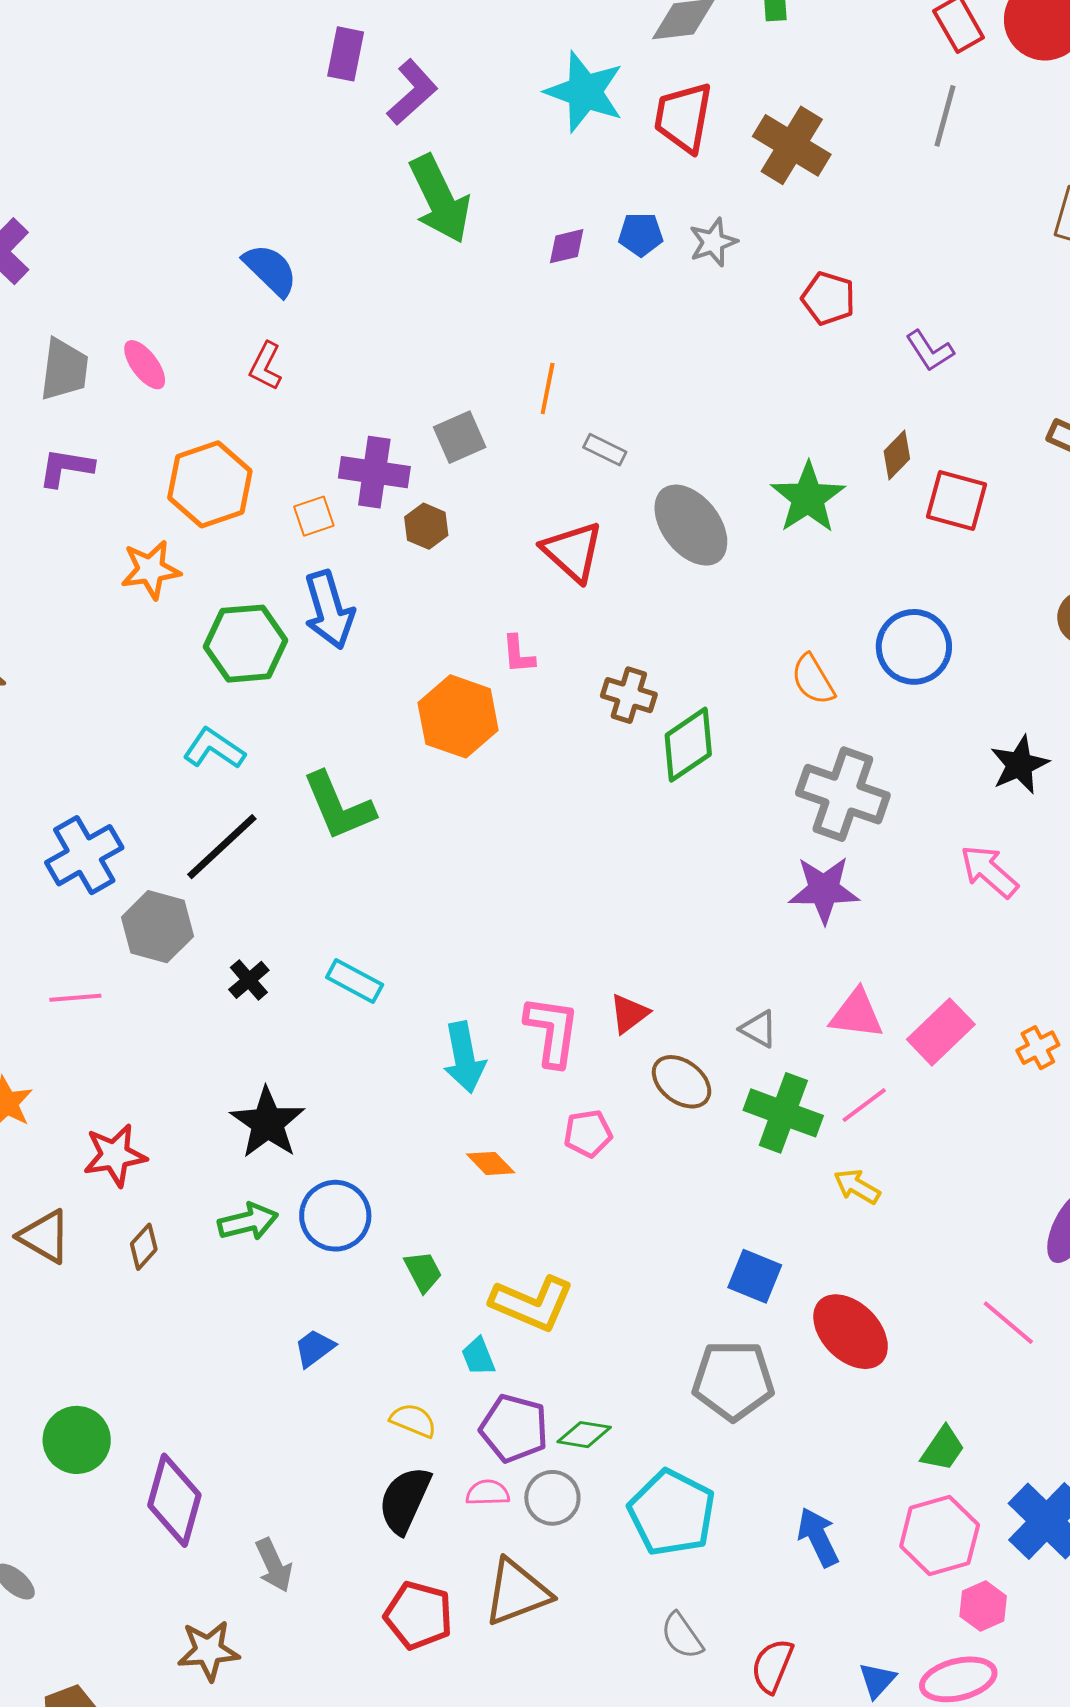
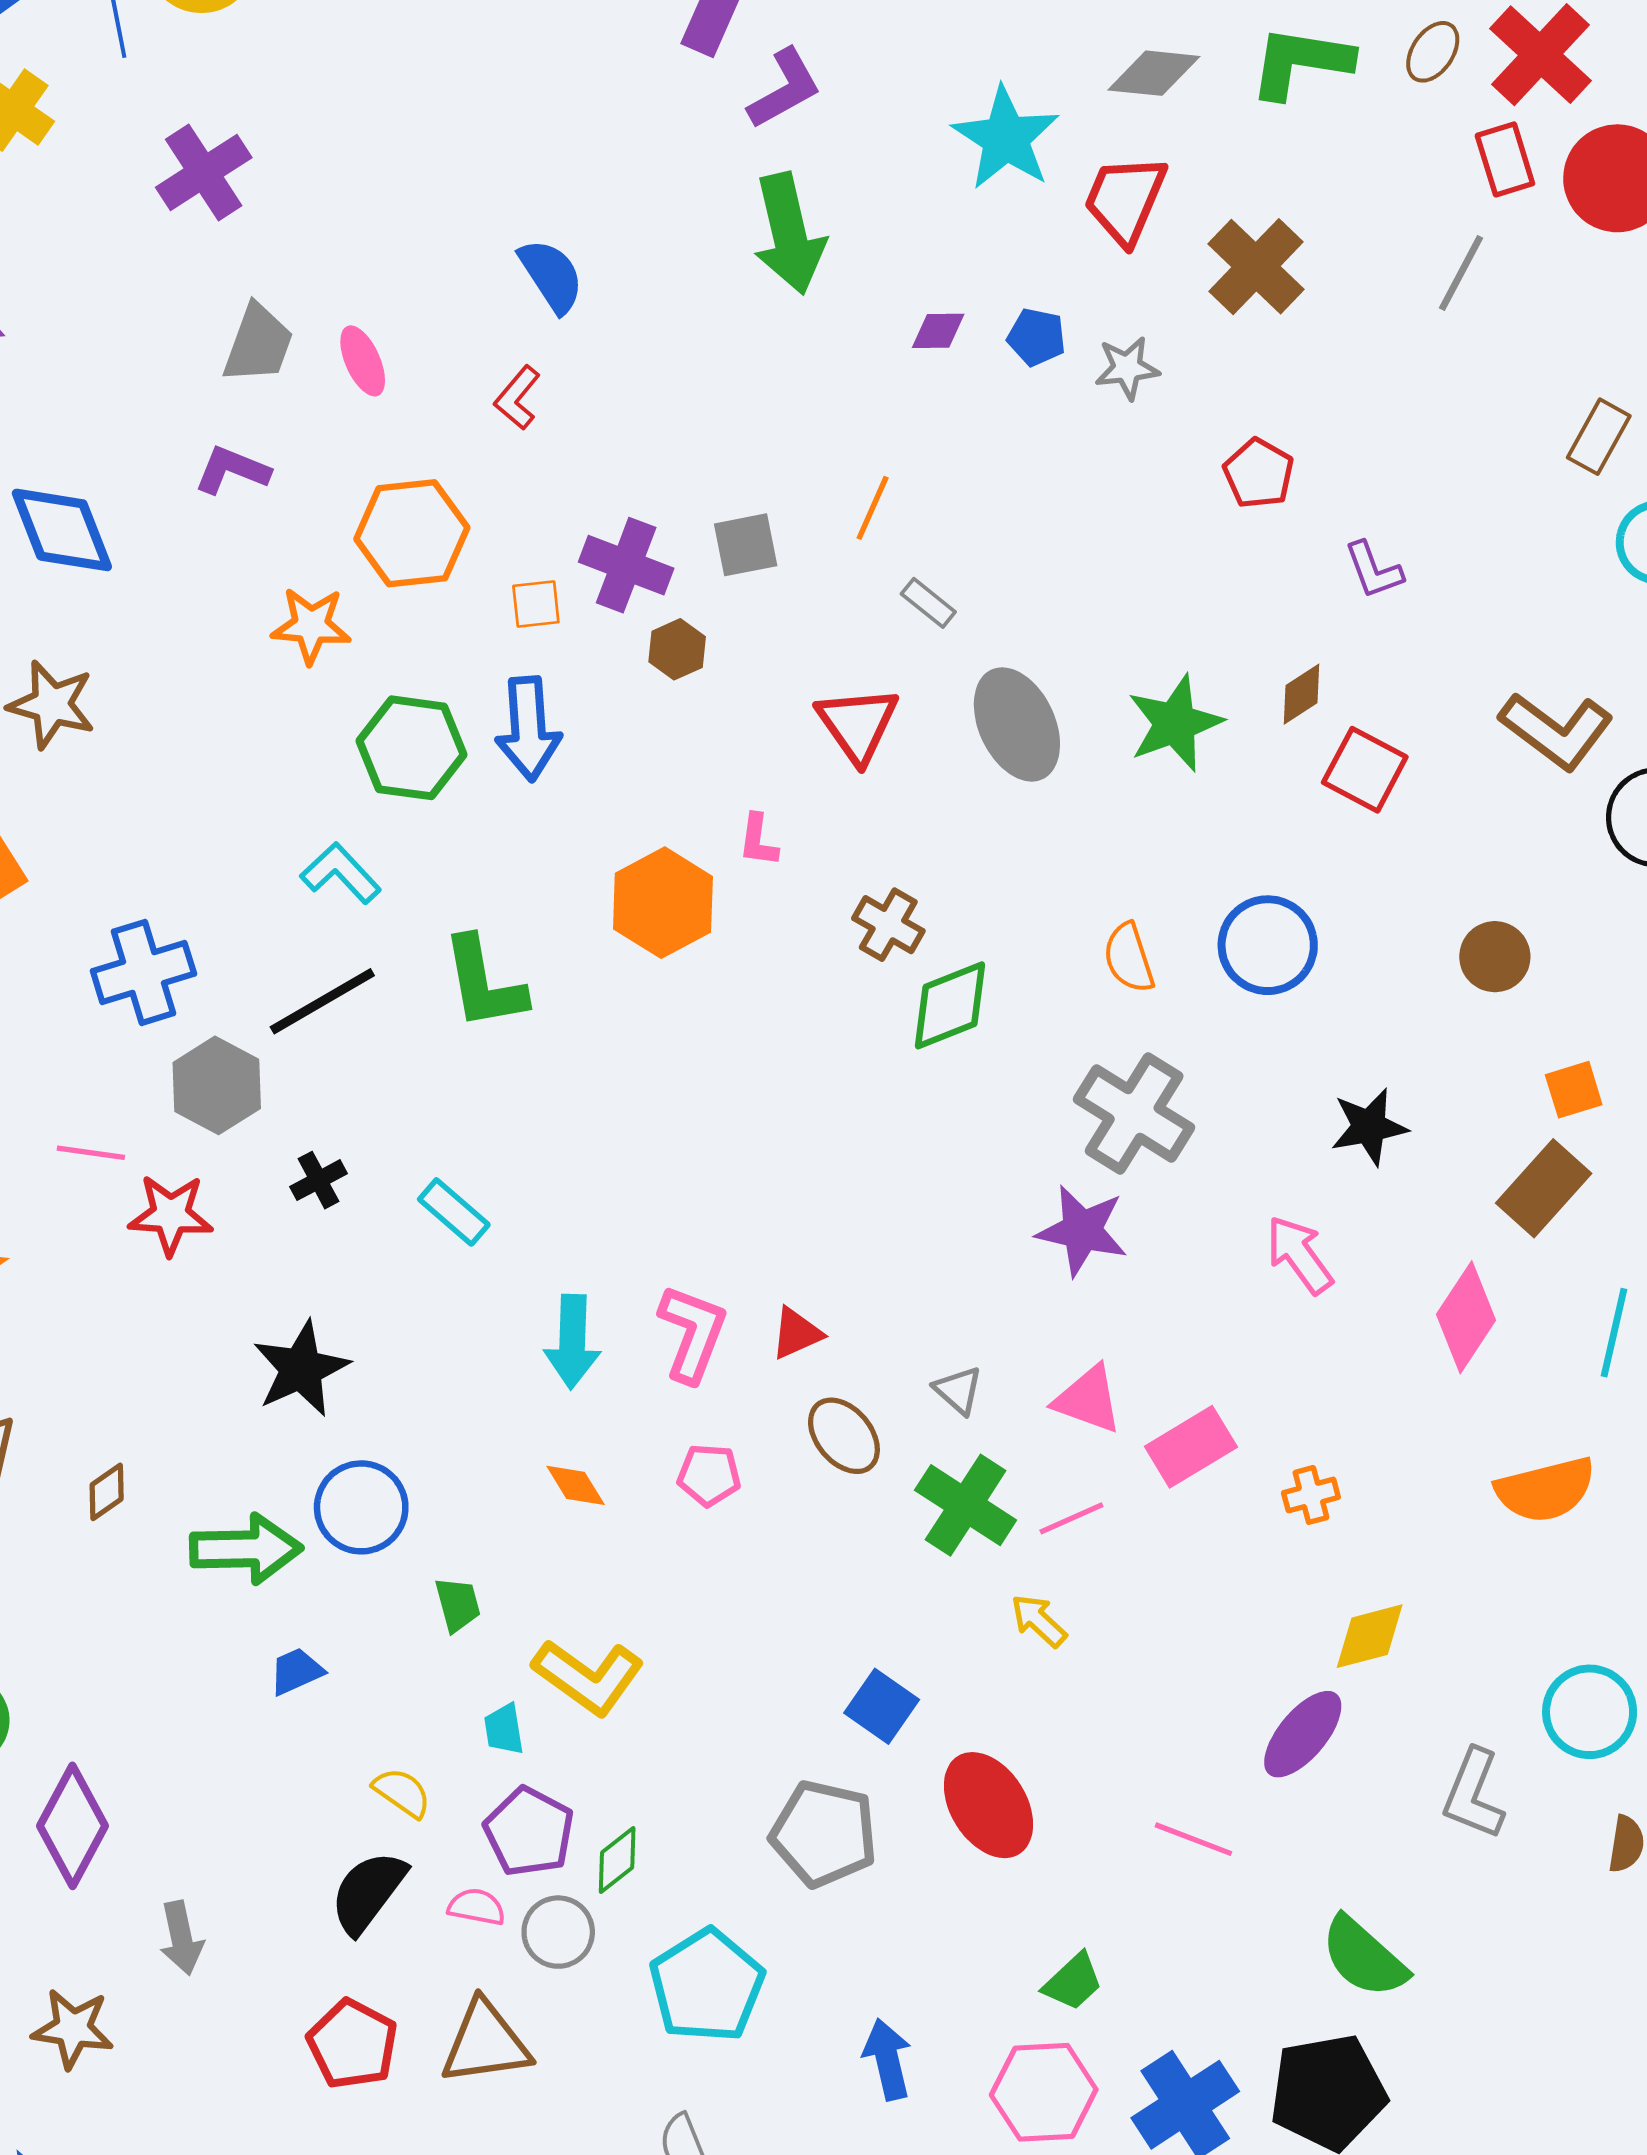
red star: (115, 1155) -> (171, 1215), moved
green arrow: (248, 1222) -> (246, 1549), moved, size x1.4
pink line: (1008, 1323) -> (1193, 1839), turned -32
green diamond: (584, 1435) -> (617, 1860), turned -60

